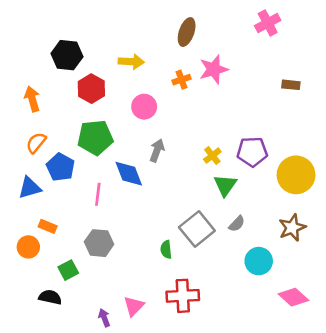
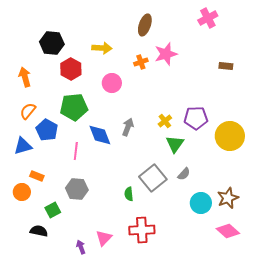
gray arrow: (157, 150) -> (128, 127), moved
brown star: (292, 228) -> (228, 198), moved

